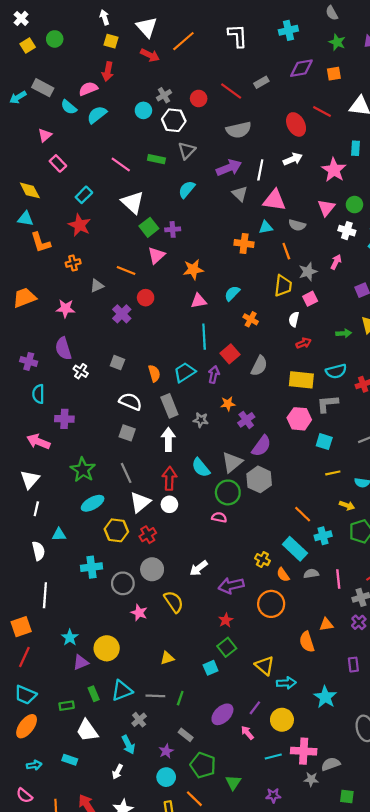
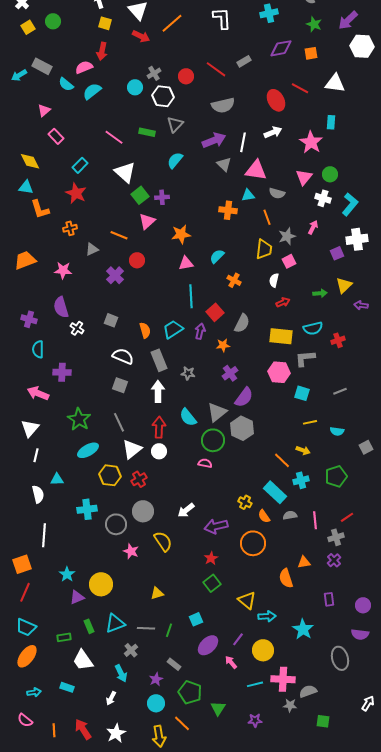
orange star: (228, 404) -> (223, 345), moved
yellow arrow: (347, 505) -> (303, 450), moved
cyan square: (211, 668) -> (196, 619), moved

